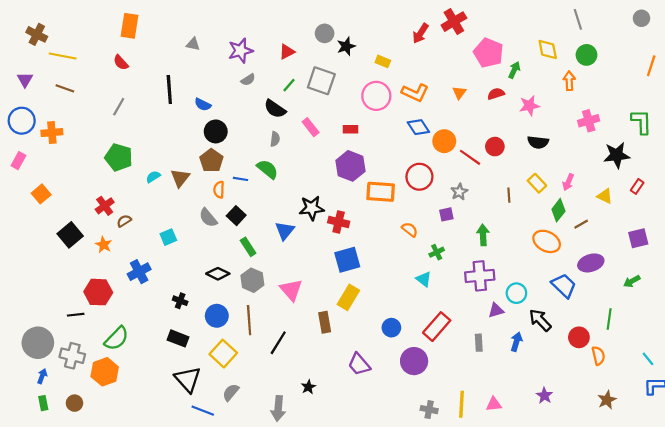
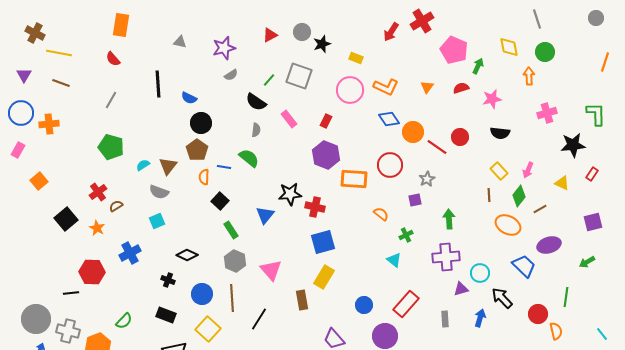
red triangle: (287, 52) -> (270, 35), moved
red rectangle: (350, 129) -> (326, 121), turned -64
brown line: (509, 195) -> (489, 195), moved
gray semicircle: (208, 218) -> (159, 192), moved, turned -30
black diamond: (218, 274) -> (187, 255), moved
green semicircle: (117, 338) -> (124, 321), moved, size x0.7

